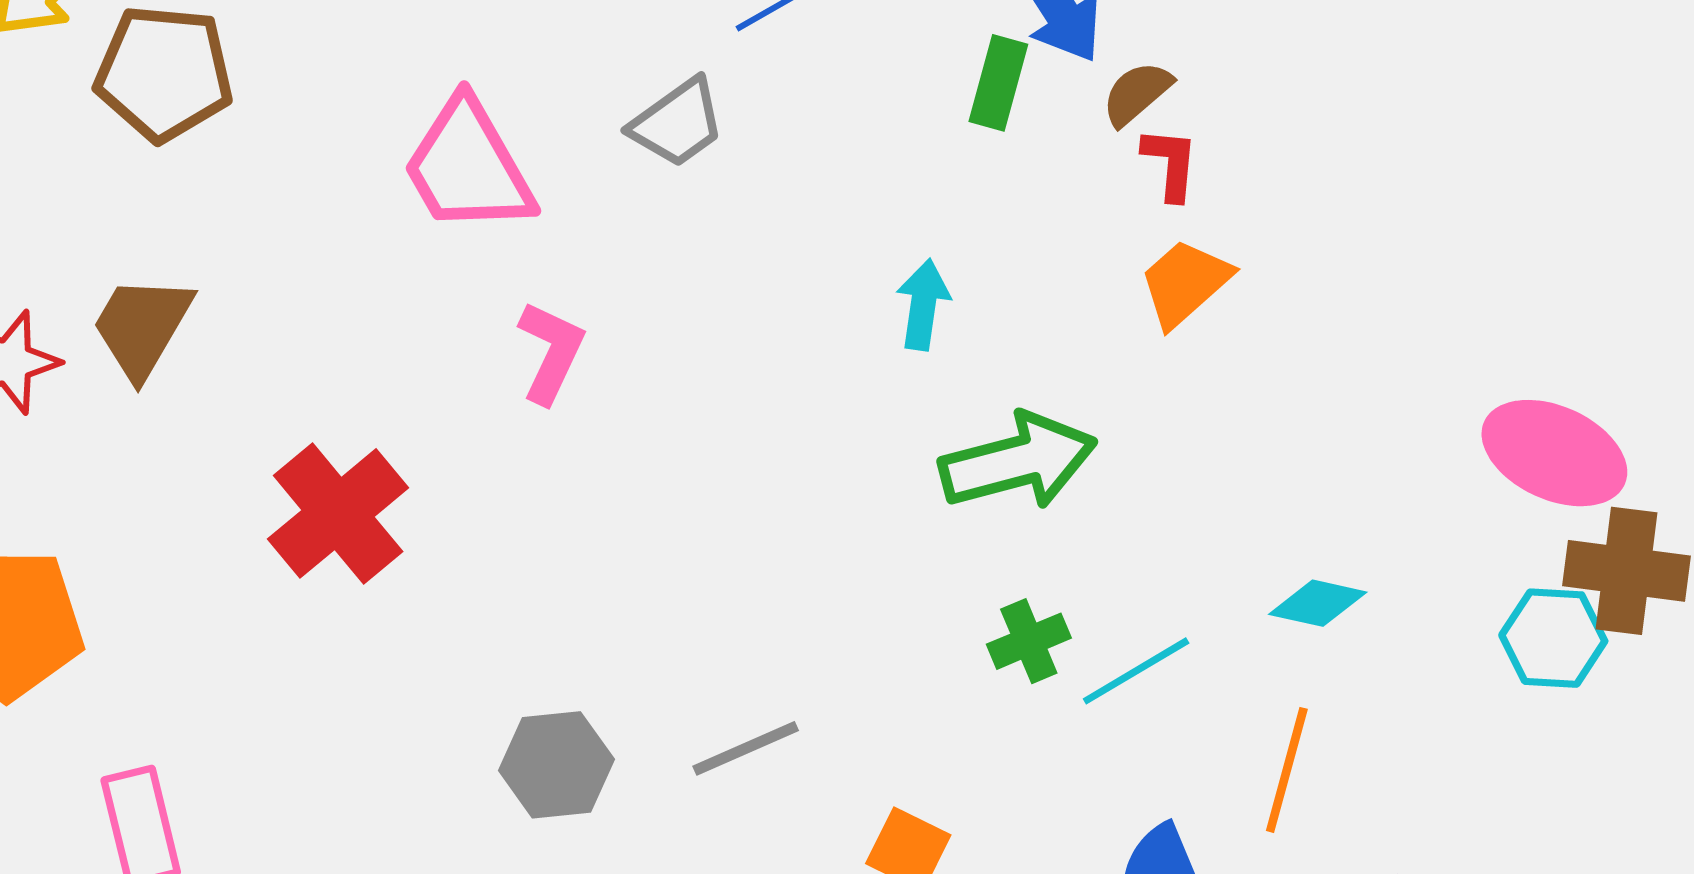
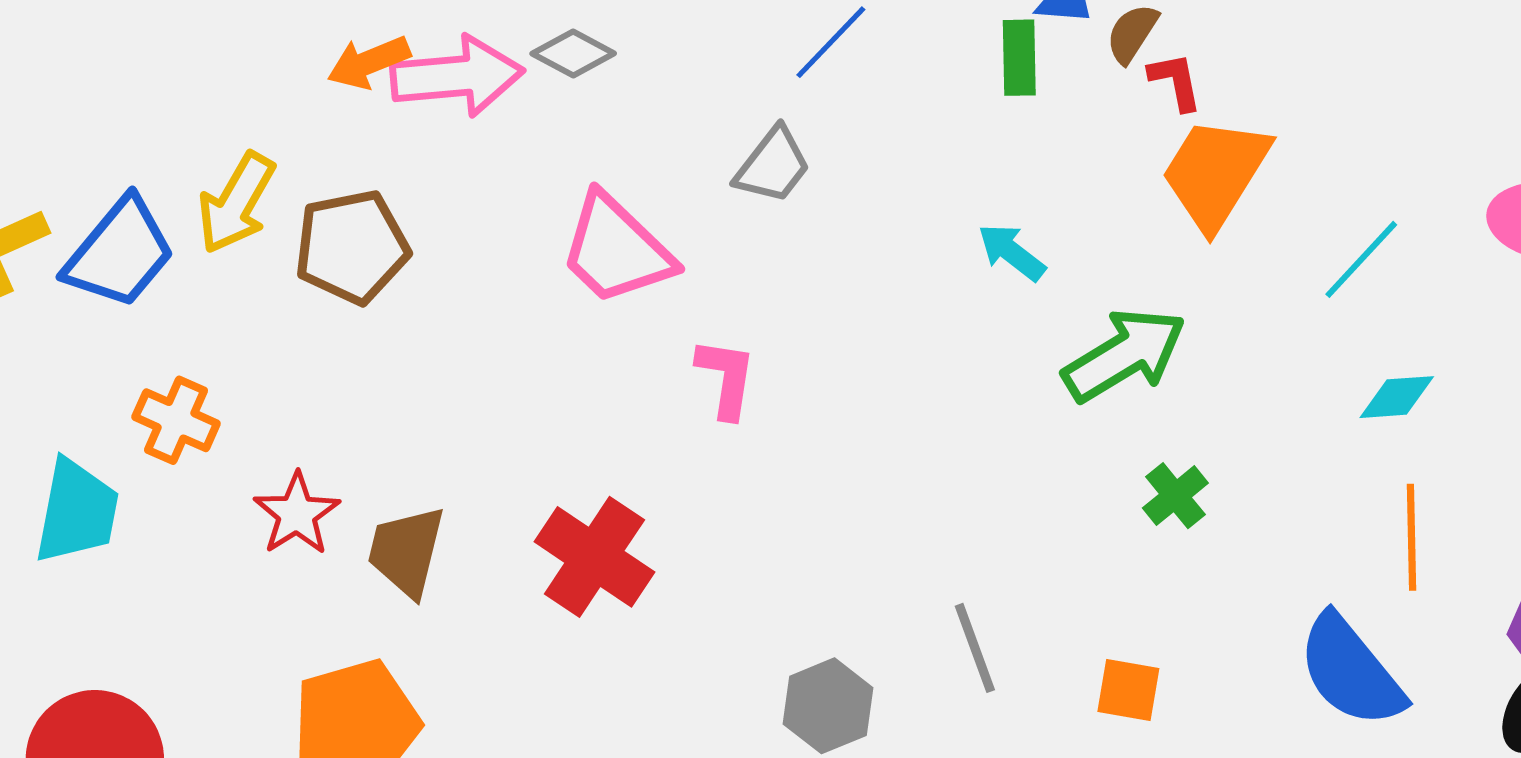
orange trapezoid: (1185, 283) -> (1215, 173), size x1.5
cyan arrow: (923, 305) -> (1012, 252), turned -44
brown trapezoid: (142, 327) -> (406, 551), moved
cyan line: (1136, 671) -> (1361, 259), moved
gray line: (746, 748) -> (975, 648), turned -70

